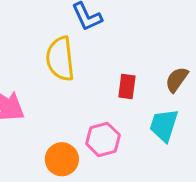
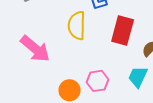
red rectangle: (127, 86) -> (123, 30), moved, size x1.8

